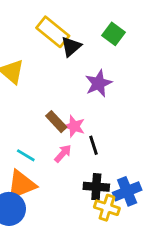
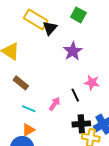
brown rectangle: (56, 122) -> (21, 83), moved
pink star: (74, 126) -> (92, 83), moved
orange triangle: (21, 185) -> (28, 130), size x0.6

